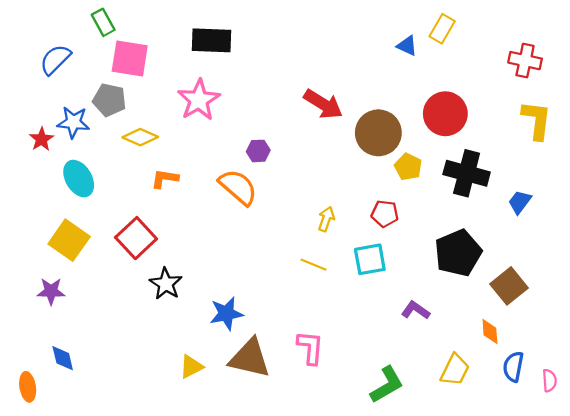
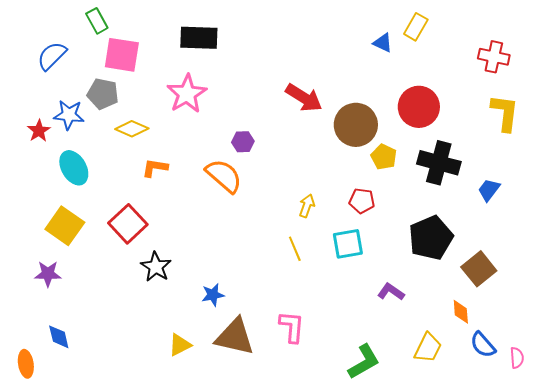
yellow line: (314, 265) -> (295, 249), turned 45
blue star: (226, 314) -> (213, 295), size x0.7
blue semicircle: (513, 367) -> (483, 345), turned -52

